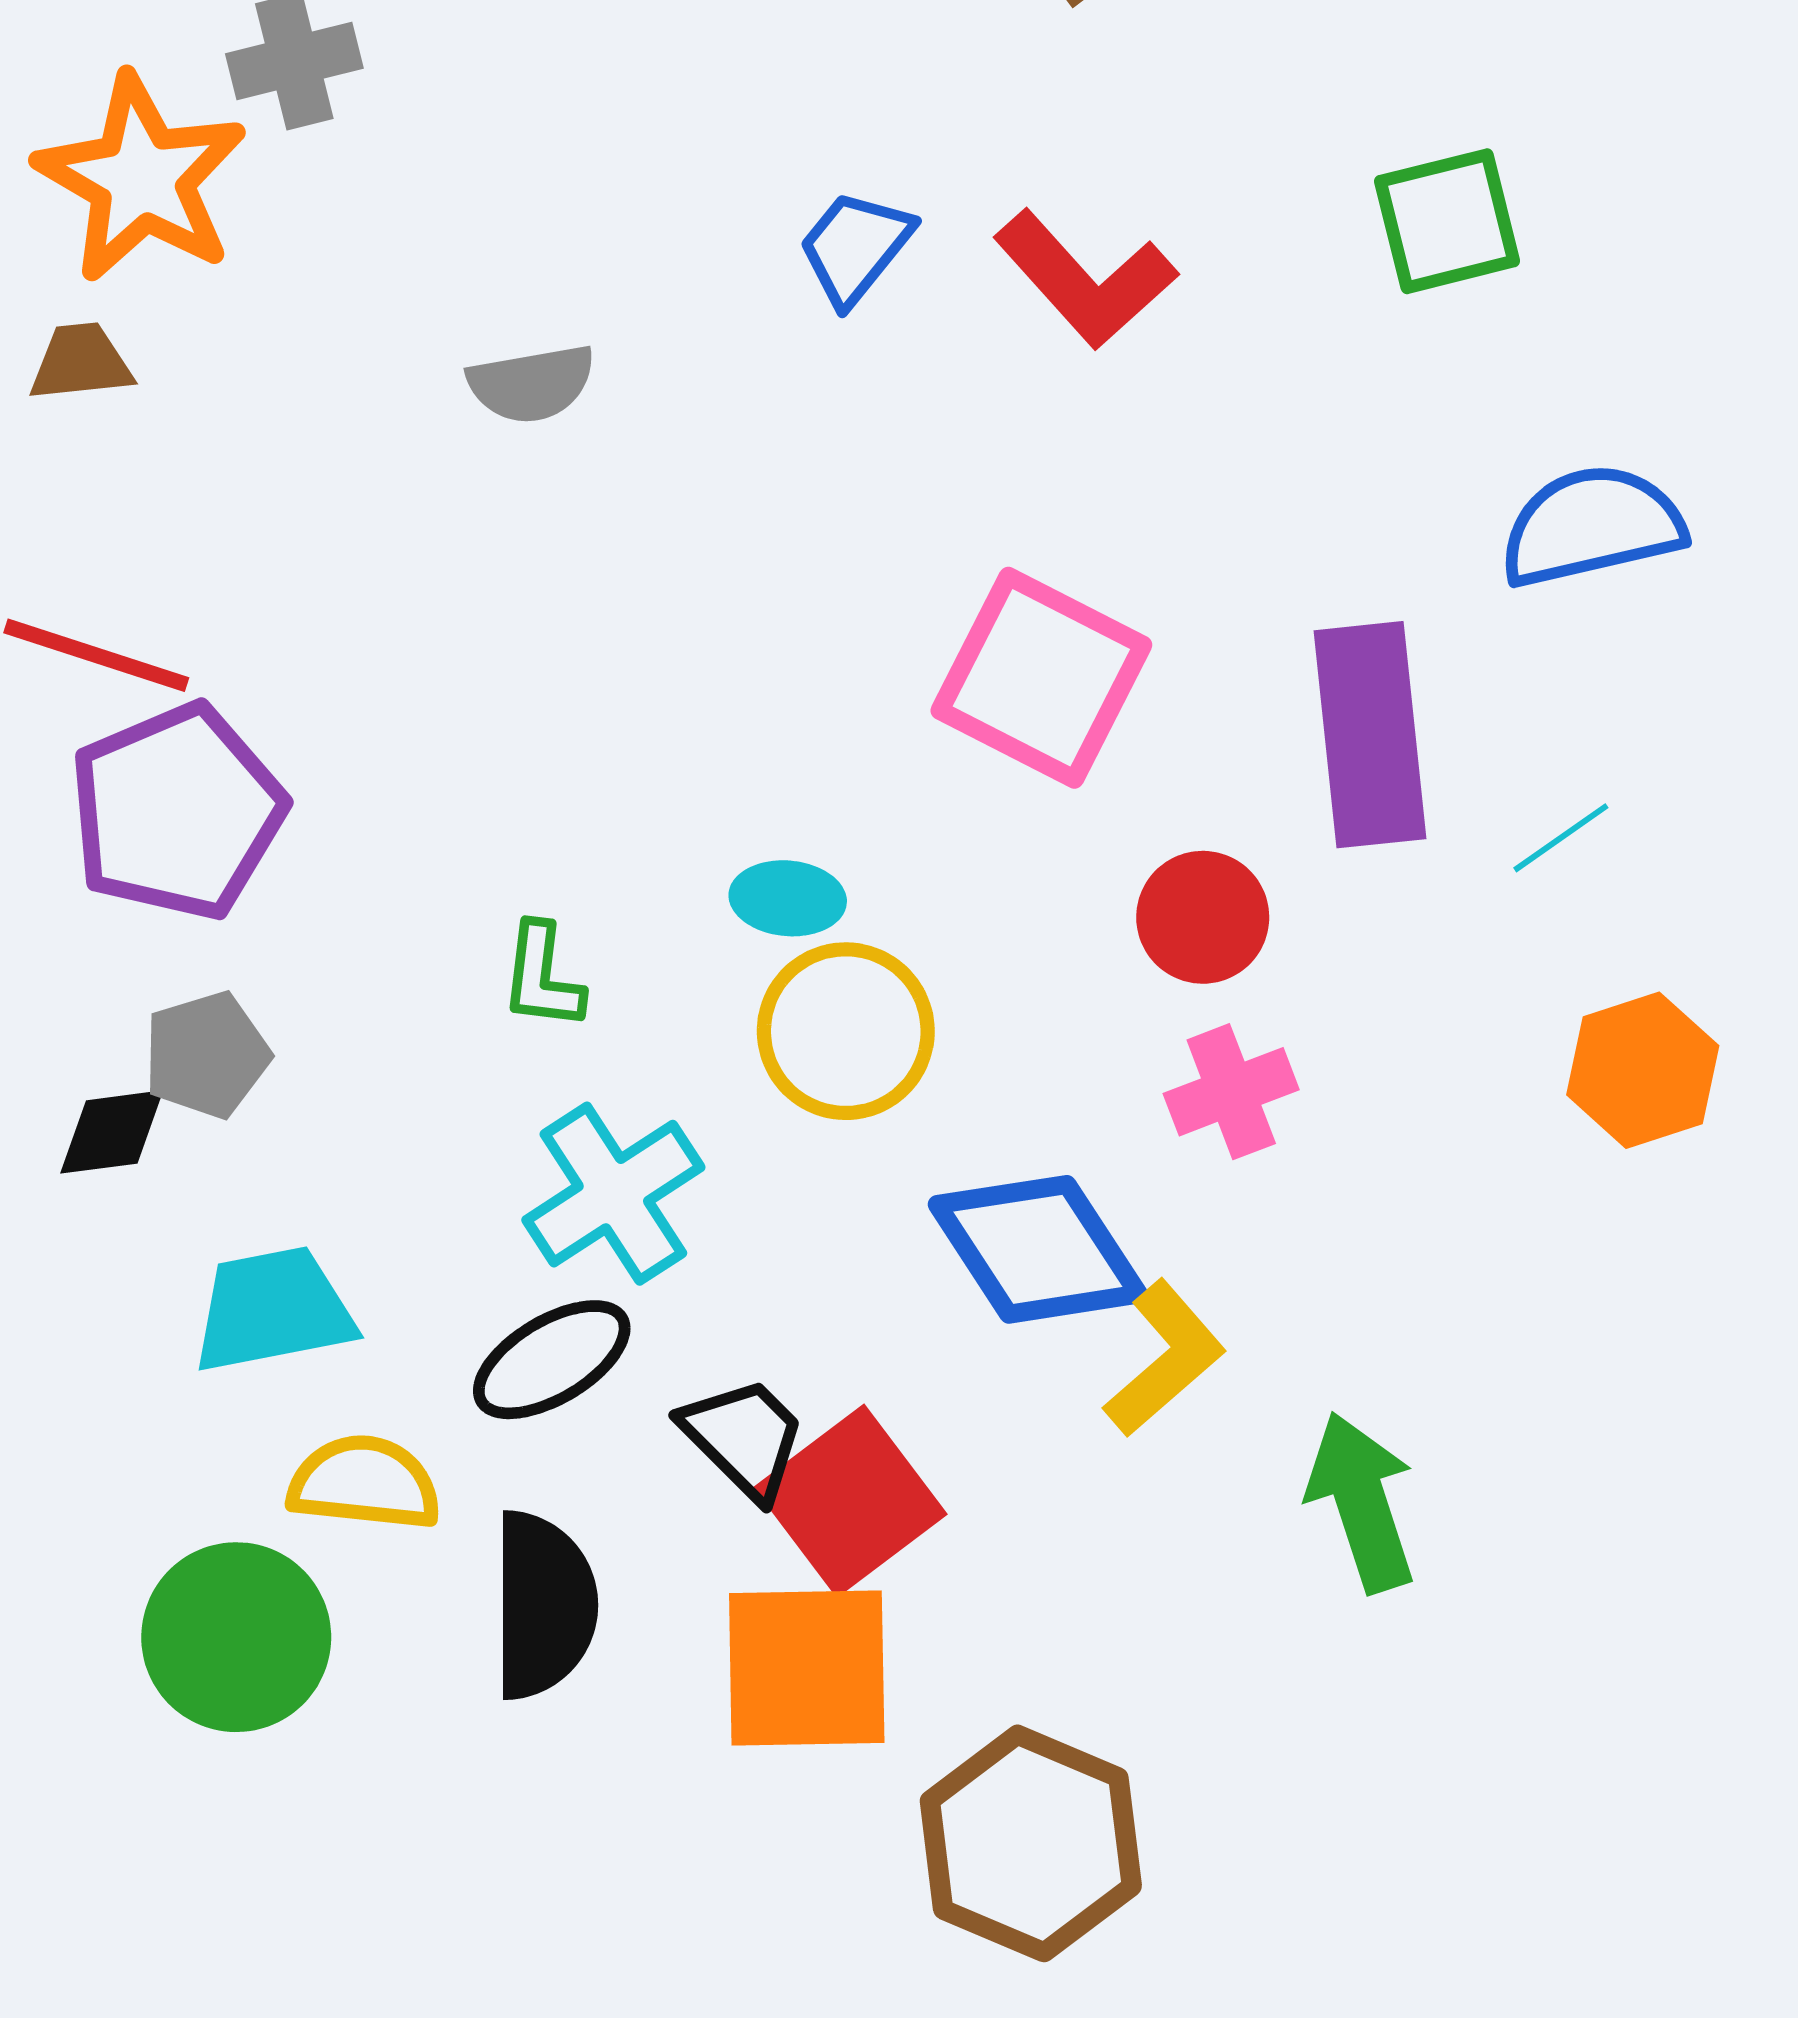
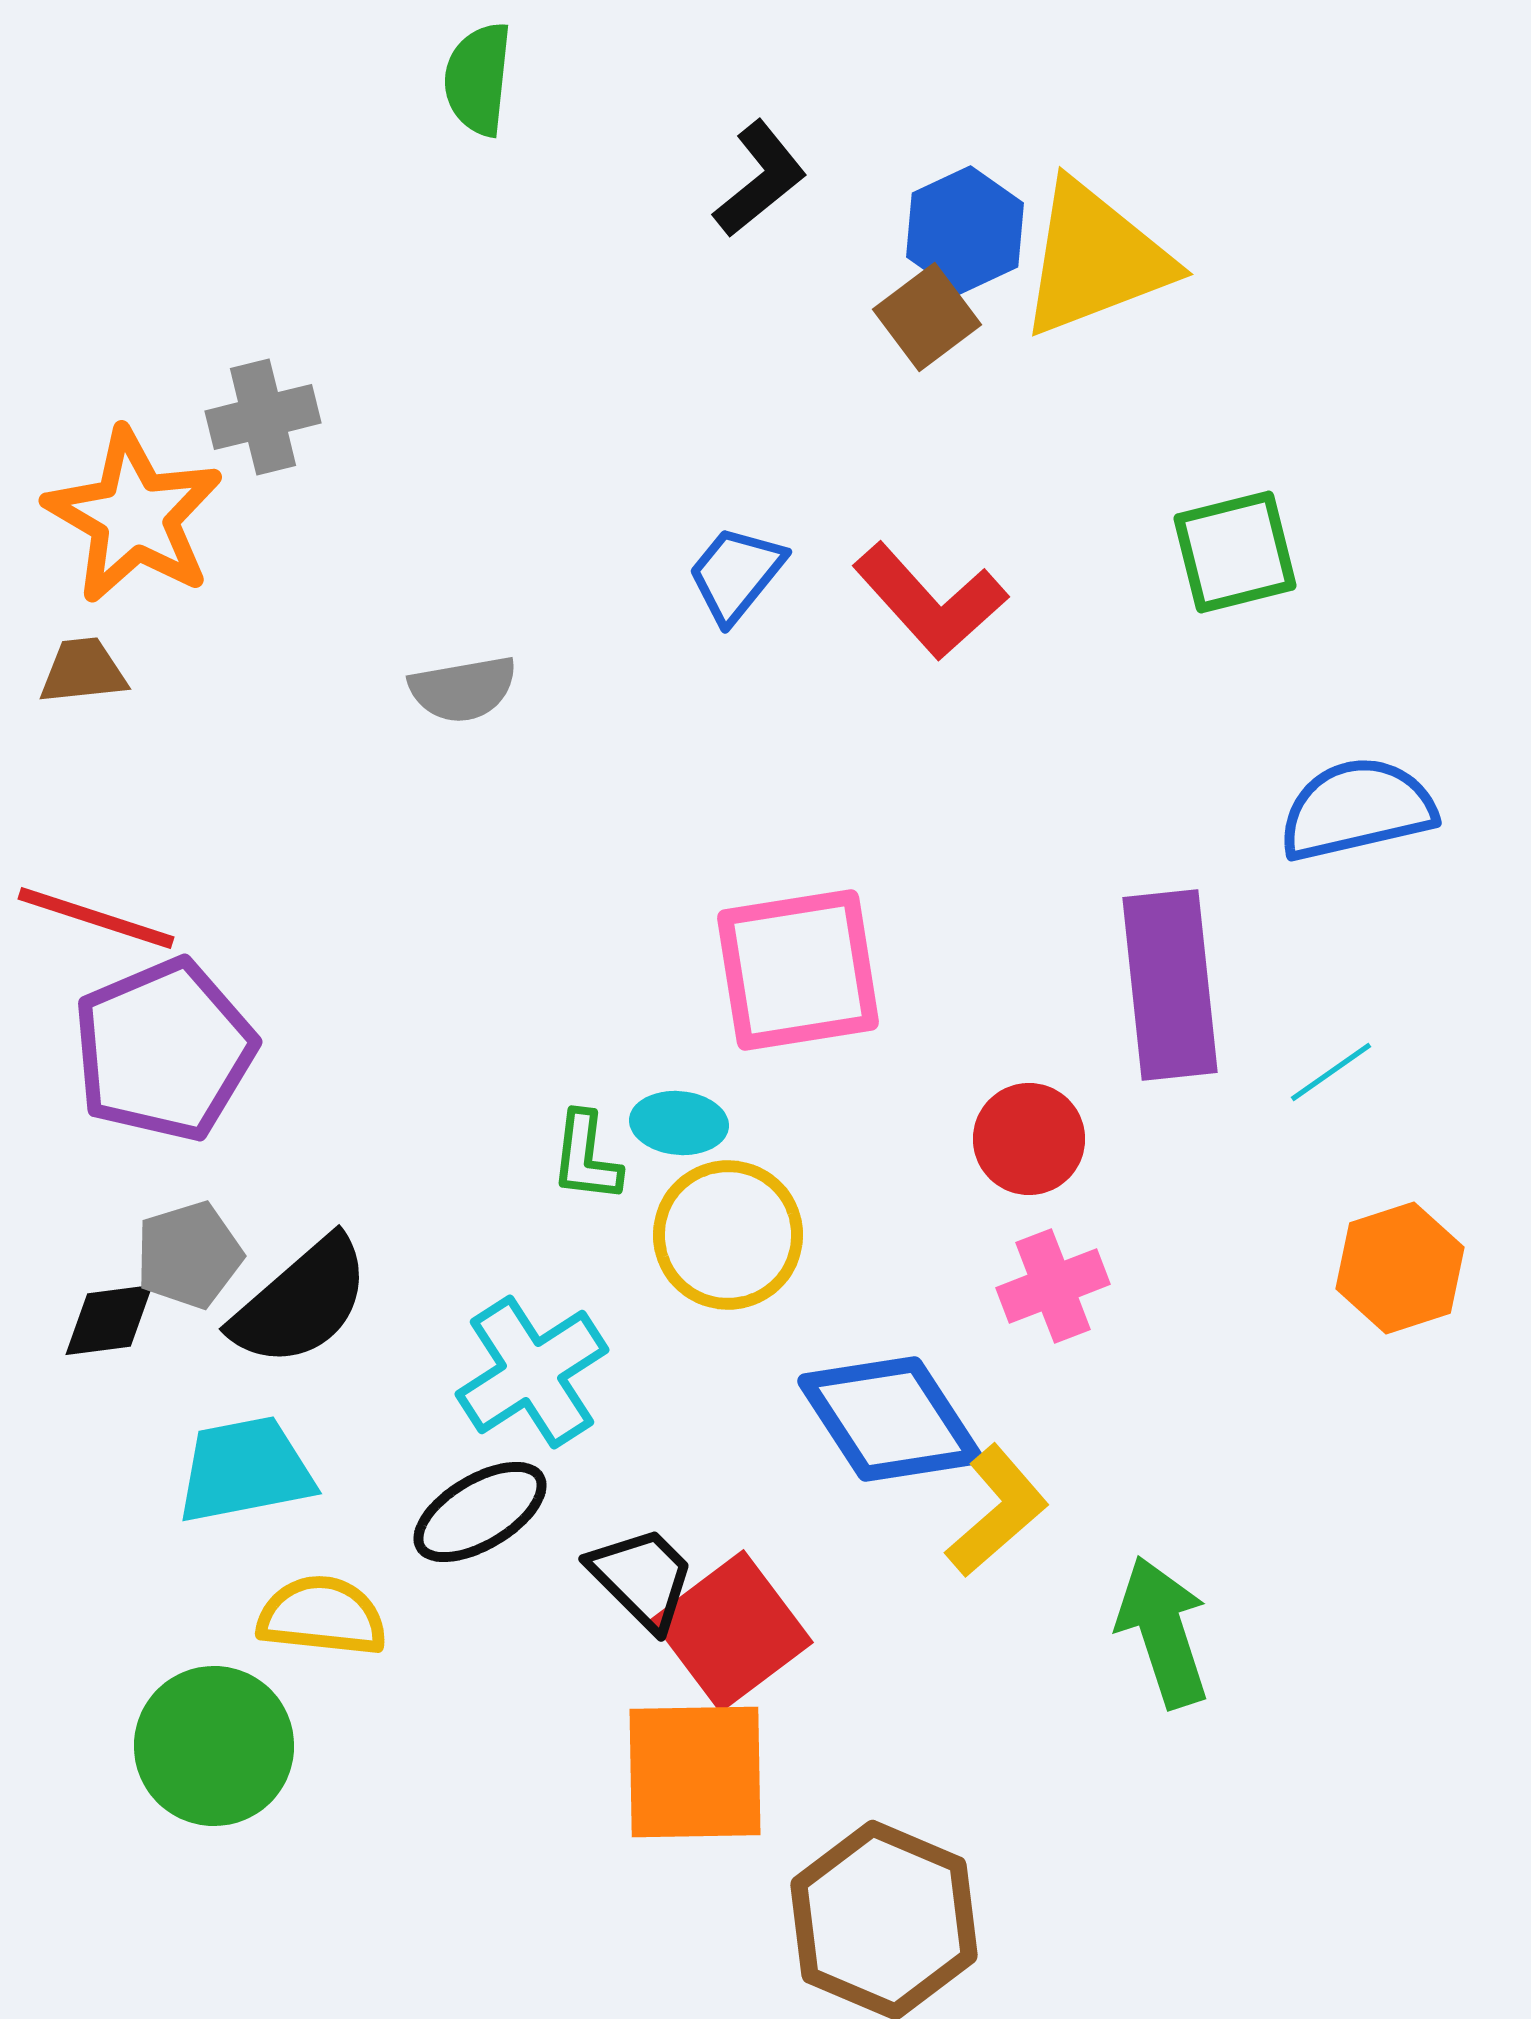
pink square: (1041, 678) -> (798, 970), moved, turned -36
green L-shape: (542, 977) -> (586, 1157), moved
black semicircle: (543, 1605) -> (301, 1302), moved, turned 49

